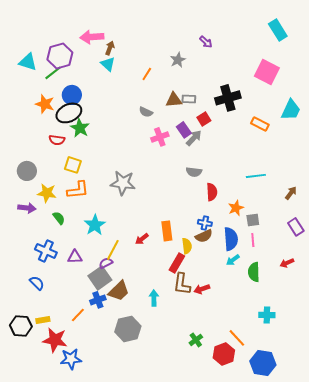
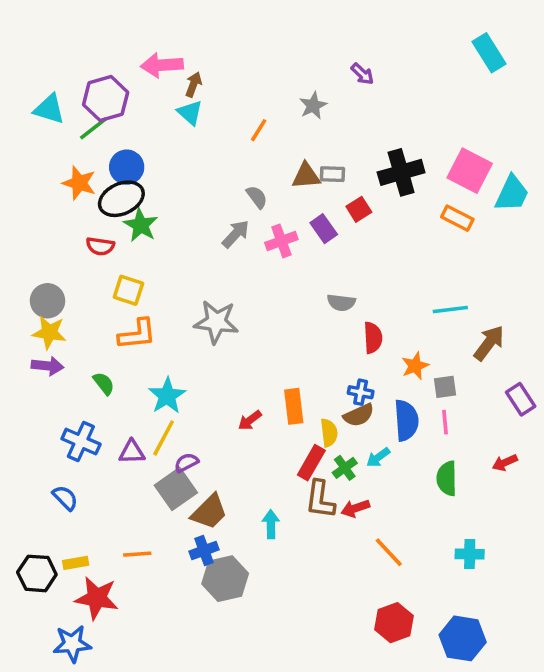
pink square: (267, 72) -> (470, 171), moved
gray semicircle: (146, 112) -> (257, 197), turned -152
gray arrow: (194, 138) -> (236, 234), moved
yellow star: (47, 193) -> (49, 332), moved
brown arrow: (291, 193) -> (489, 343), moved, size x1.5
yellow line: (113, 250) -> (164, 438), moved
cyan arrow: (233, 260) -> (378, 457), moved
blue cross: (98, 300) -> (204, 551), moved
orange line: (78, 315) -> (137, 554), turned 42
orange line: (237, 338) -> (389, 552), moved
green cross: (196, 340) -> (345, 468), moved
blue star: (71, 359) -> (72, 644), moved

